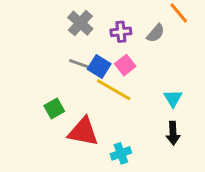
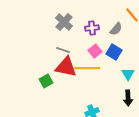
blue square: (99, 67) -> (114, 52), moved
yellow line: (114, 90) -> (87, 68), turned -30
red triangle: (83, 132) -> (66, 67), moved

